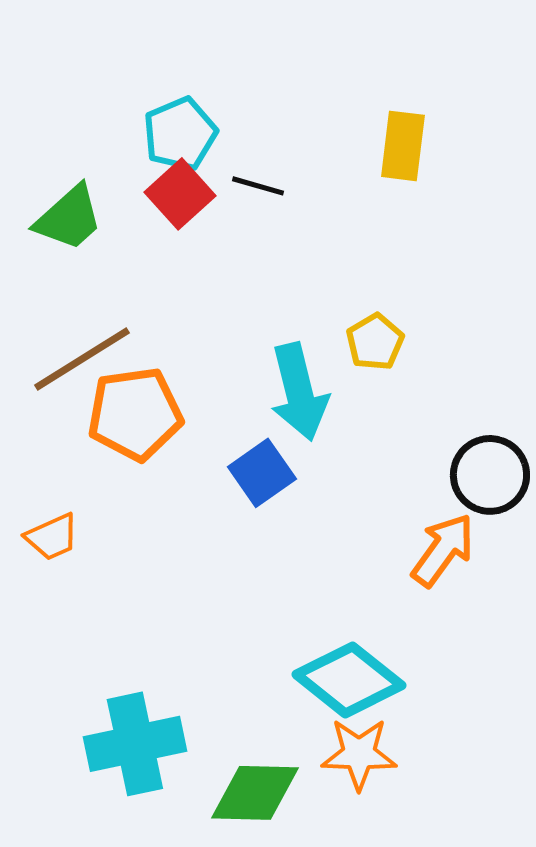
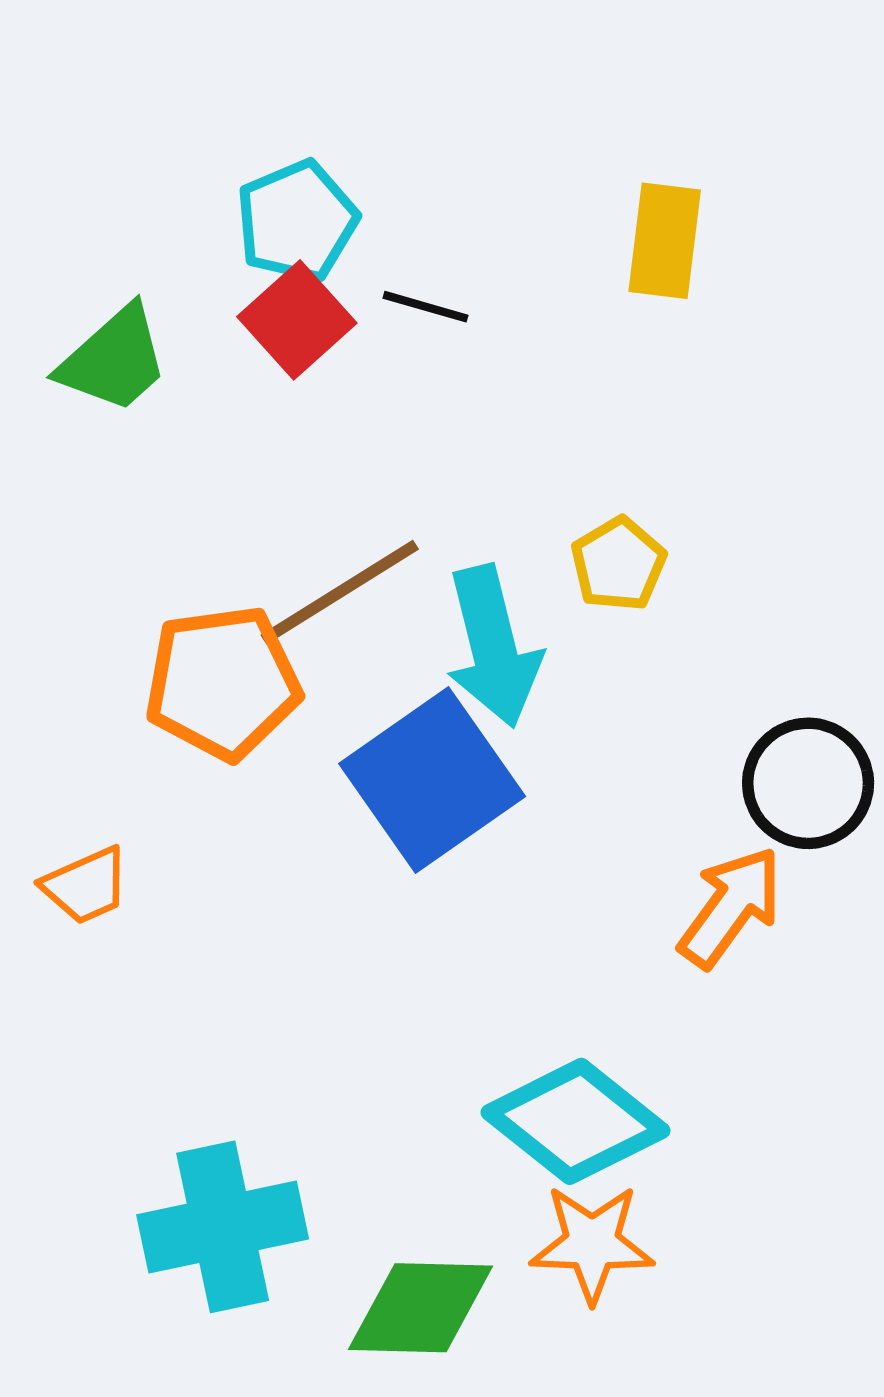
brown line: (82, 359) -> (340, 592), moved
blue square: (262, 473) -> (432, 780), size x1.6

